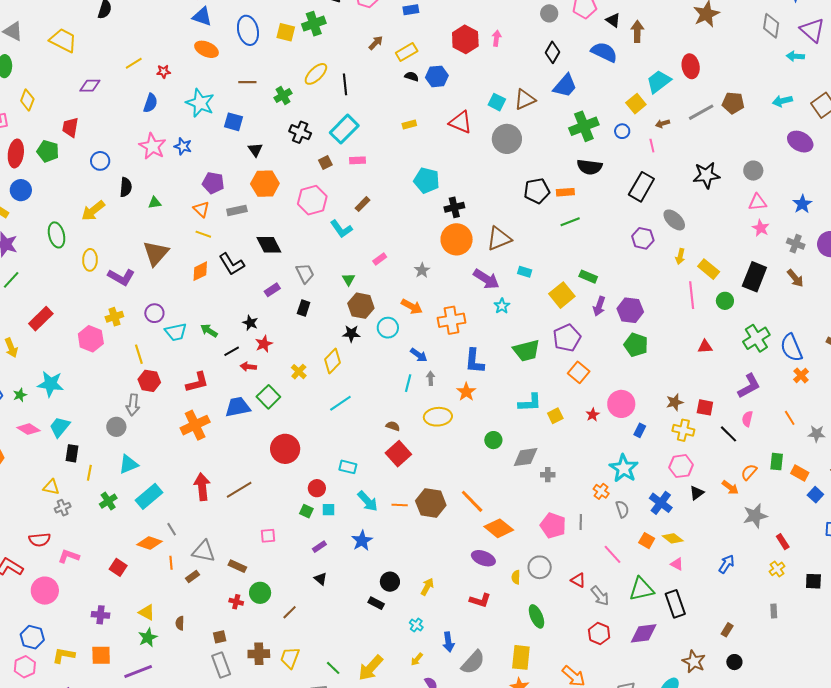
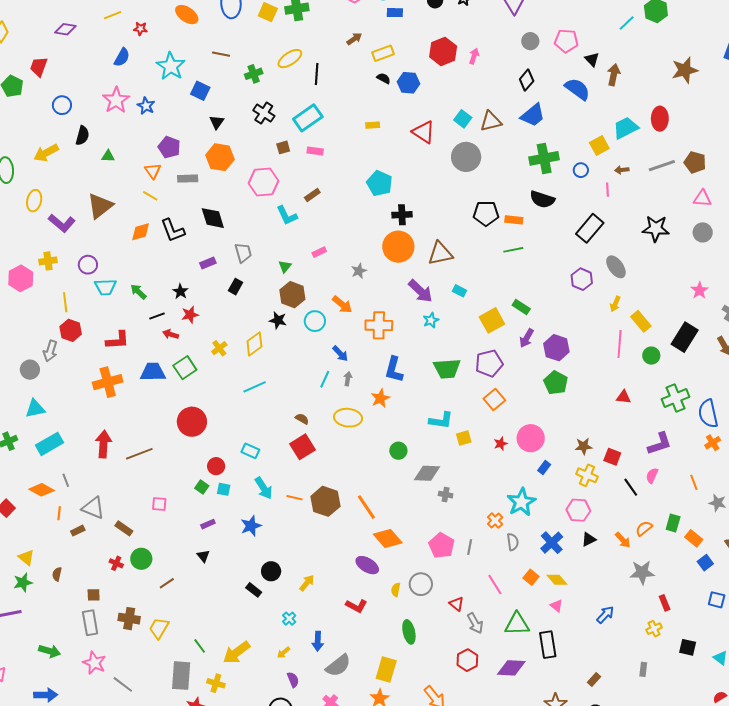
pink triangle: (757, 202) -> (702, 198), moved

